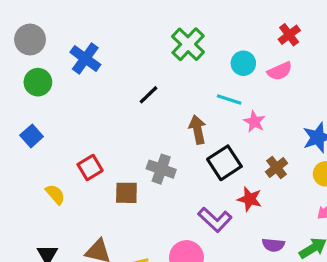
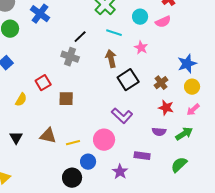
cyan line: (229, 100) -> (114, 33), moved
pink star: (254, 122) -> (141, 48), moved
gray cross: (161, 169) -> (70, 57), moved
yellow semicircle: (55, 194) -> (21, 100), turned 72
red star: (250, 199) -> (166, 108), moved

